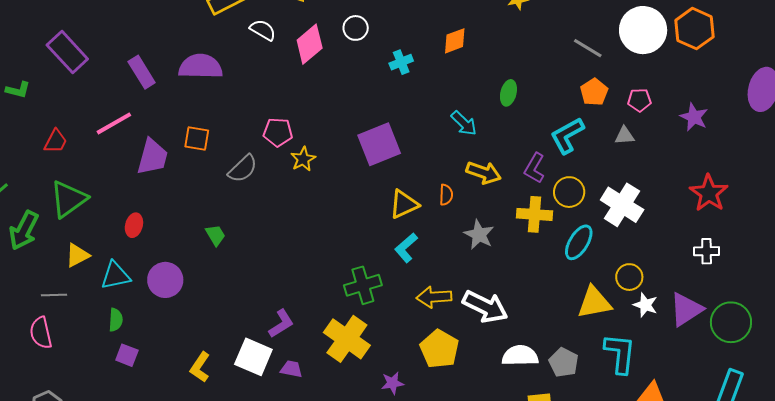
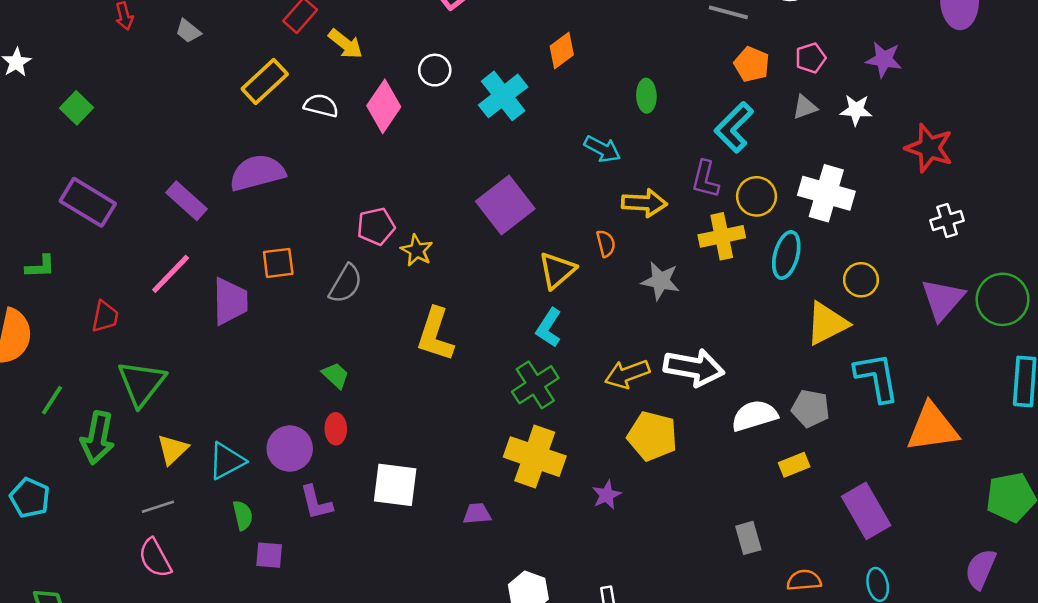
cyan cross: (401, 62) -> (503, 96), size x1.6
red ellipse: (134, 225) -> (336, 429), moved
cyan L-shape: (406, 248) -> (549, 328), moved
white star: (645, 305) -> (856, 110), moved
purple L-shape: (281, 324) -> (316, 503), moved, turned 124
white square: (253, 357) -> (395, 485), moved
yellow L-shape: (200, 367) -> (435, 335), moved, size x1.4

